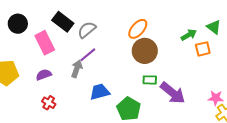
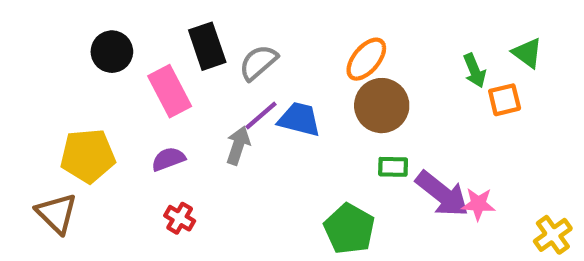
black rectangle: (63, 22) -> (207, 46), turned 35
green arrow: (189, 35) -> (475, 70), turned 98
blue trapezoid: (100, 92) -> (299, 119), moved, turned 30
pink star: (216, 98) -> (478, 204), moved

